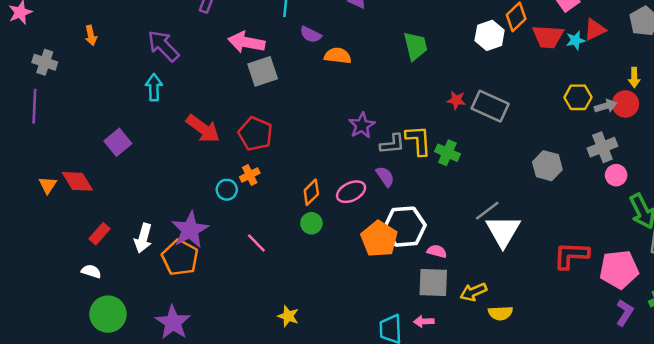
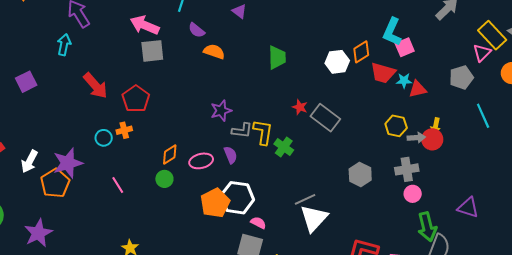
red triangle: (595, 30) -> (418, 89), moved
yellow arrow: (634, 77) -> (436, 126), moved

